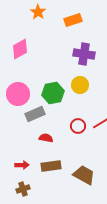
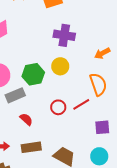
red semicircle: (46, 138) -> (26, 119), turned 32

